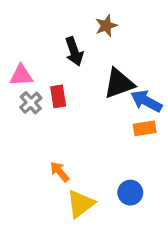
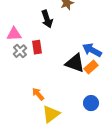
black triangle: (119, 83) -> (75, 63), moved, turned 40
orange rectangle: (145, 128) -> (91, 67), turned -32
blue circle: (130, 193) -> (91, 103), moved

